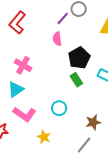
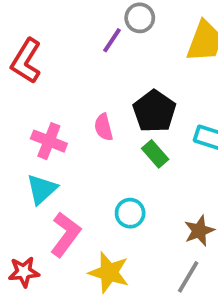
pink semicircle: (57, 39) -> (104, 127), moved
pink L-shape: (25, 114) -> (66, 234), turned -80
yellow star: (44, 137) -> (109, 273), size x1.5

